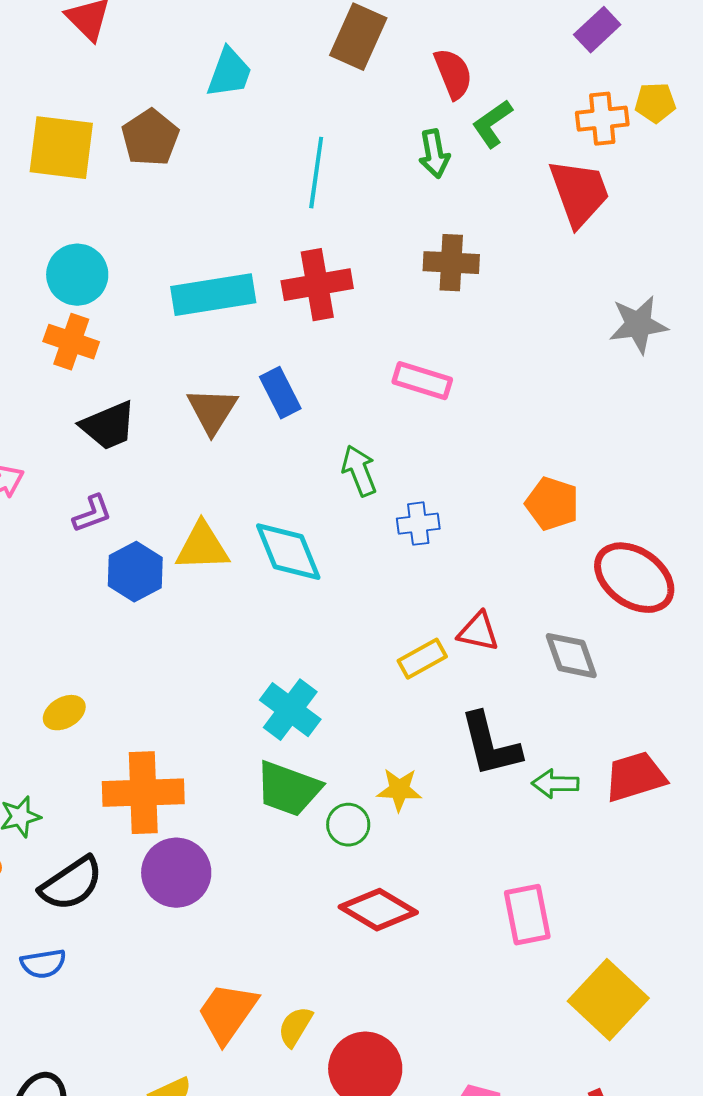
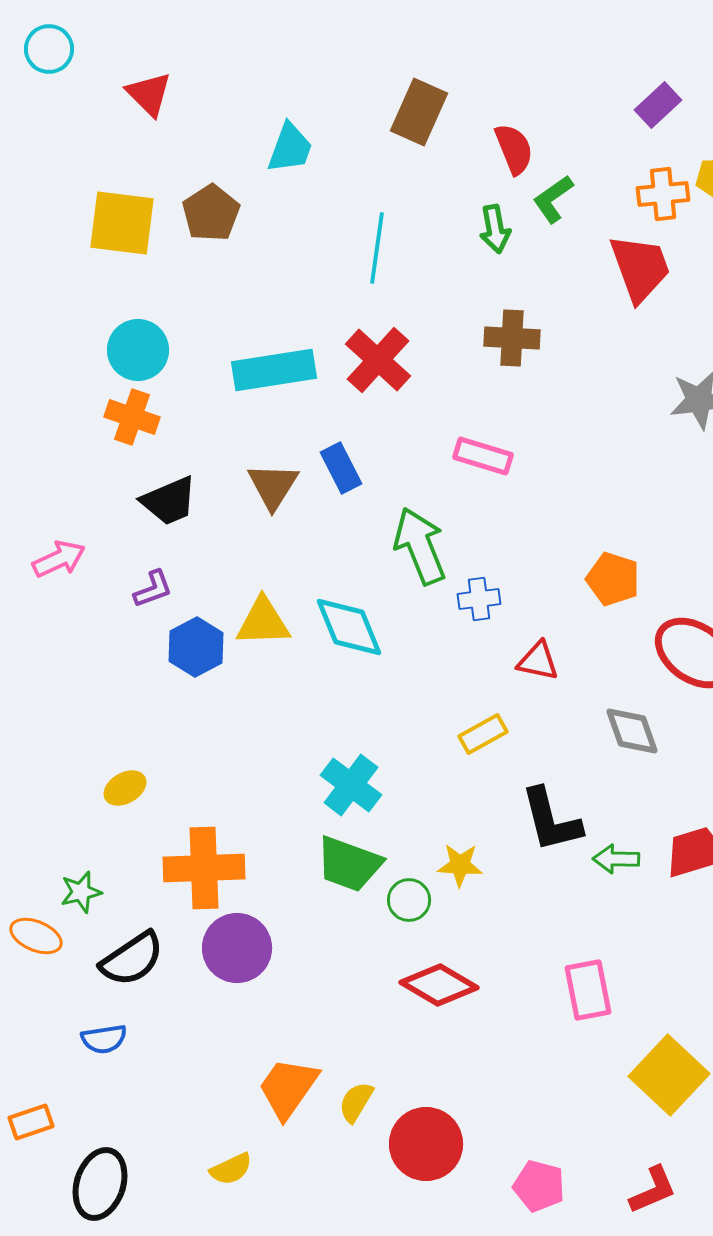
red cross: (317, 285) -> (378, 360), turned -38
green arrow: (359, 471) -> (420, 546), size x1.5
red triangle: (478, 632) -> (538, 661), moved

